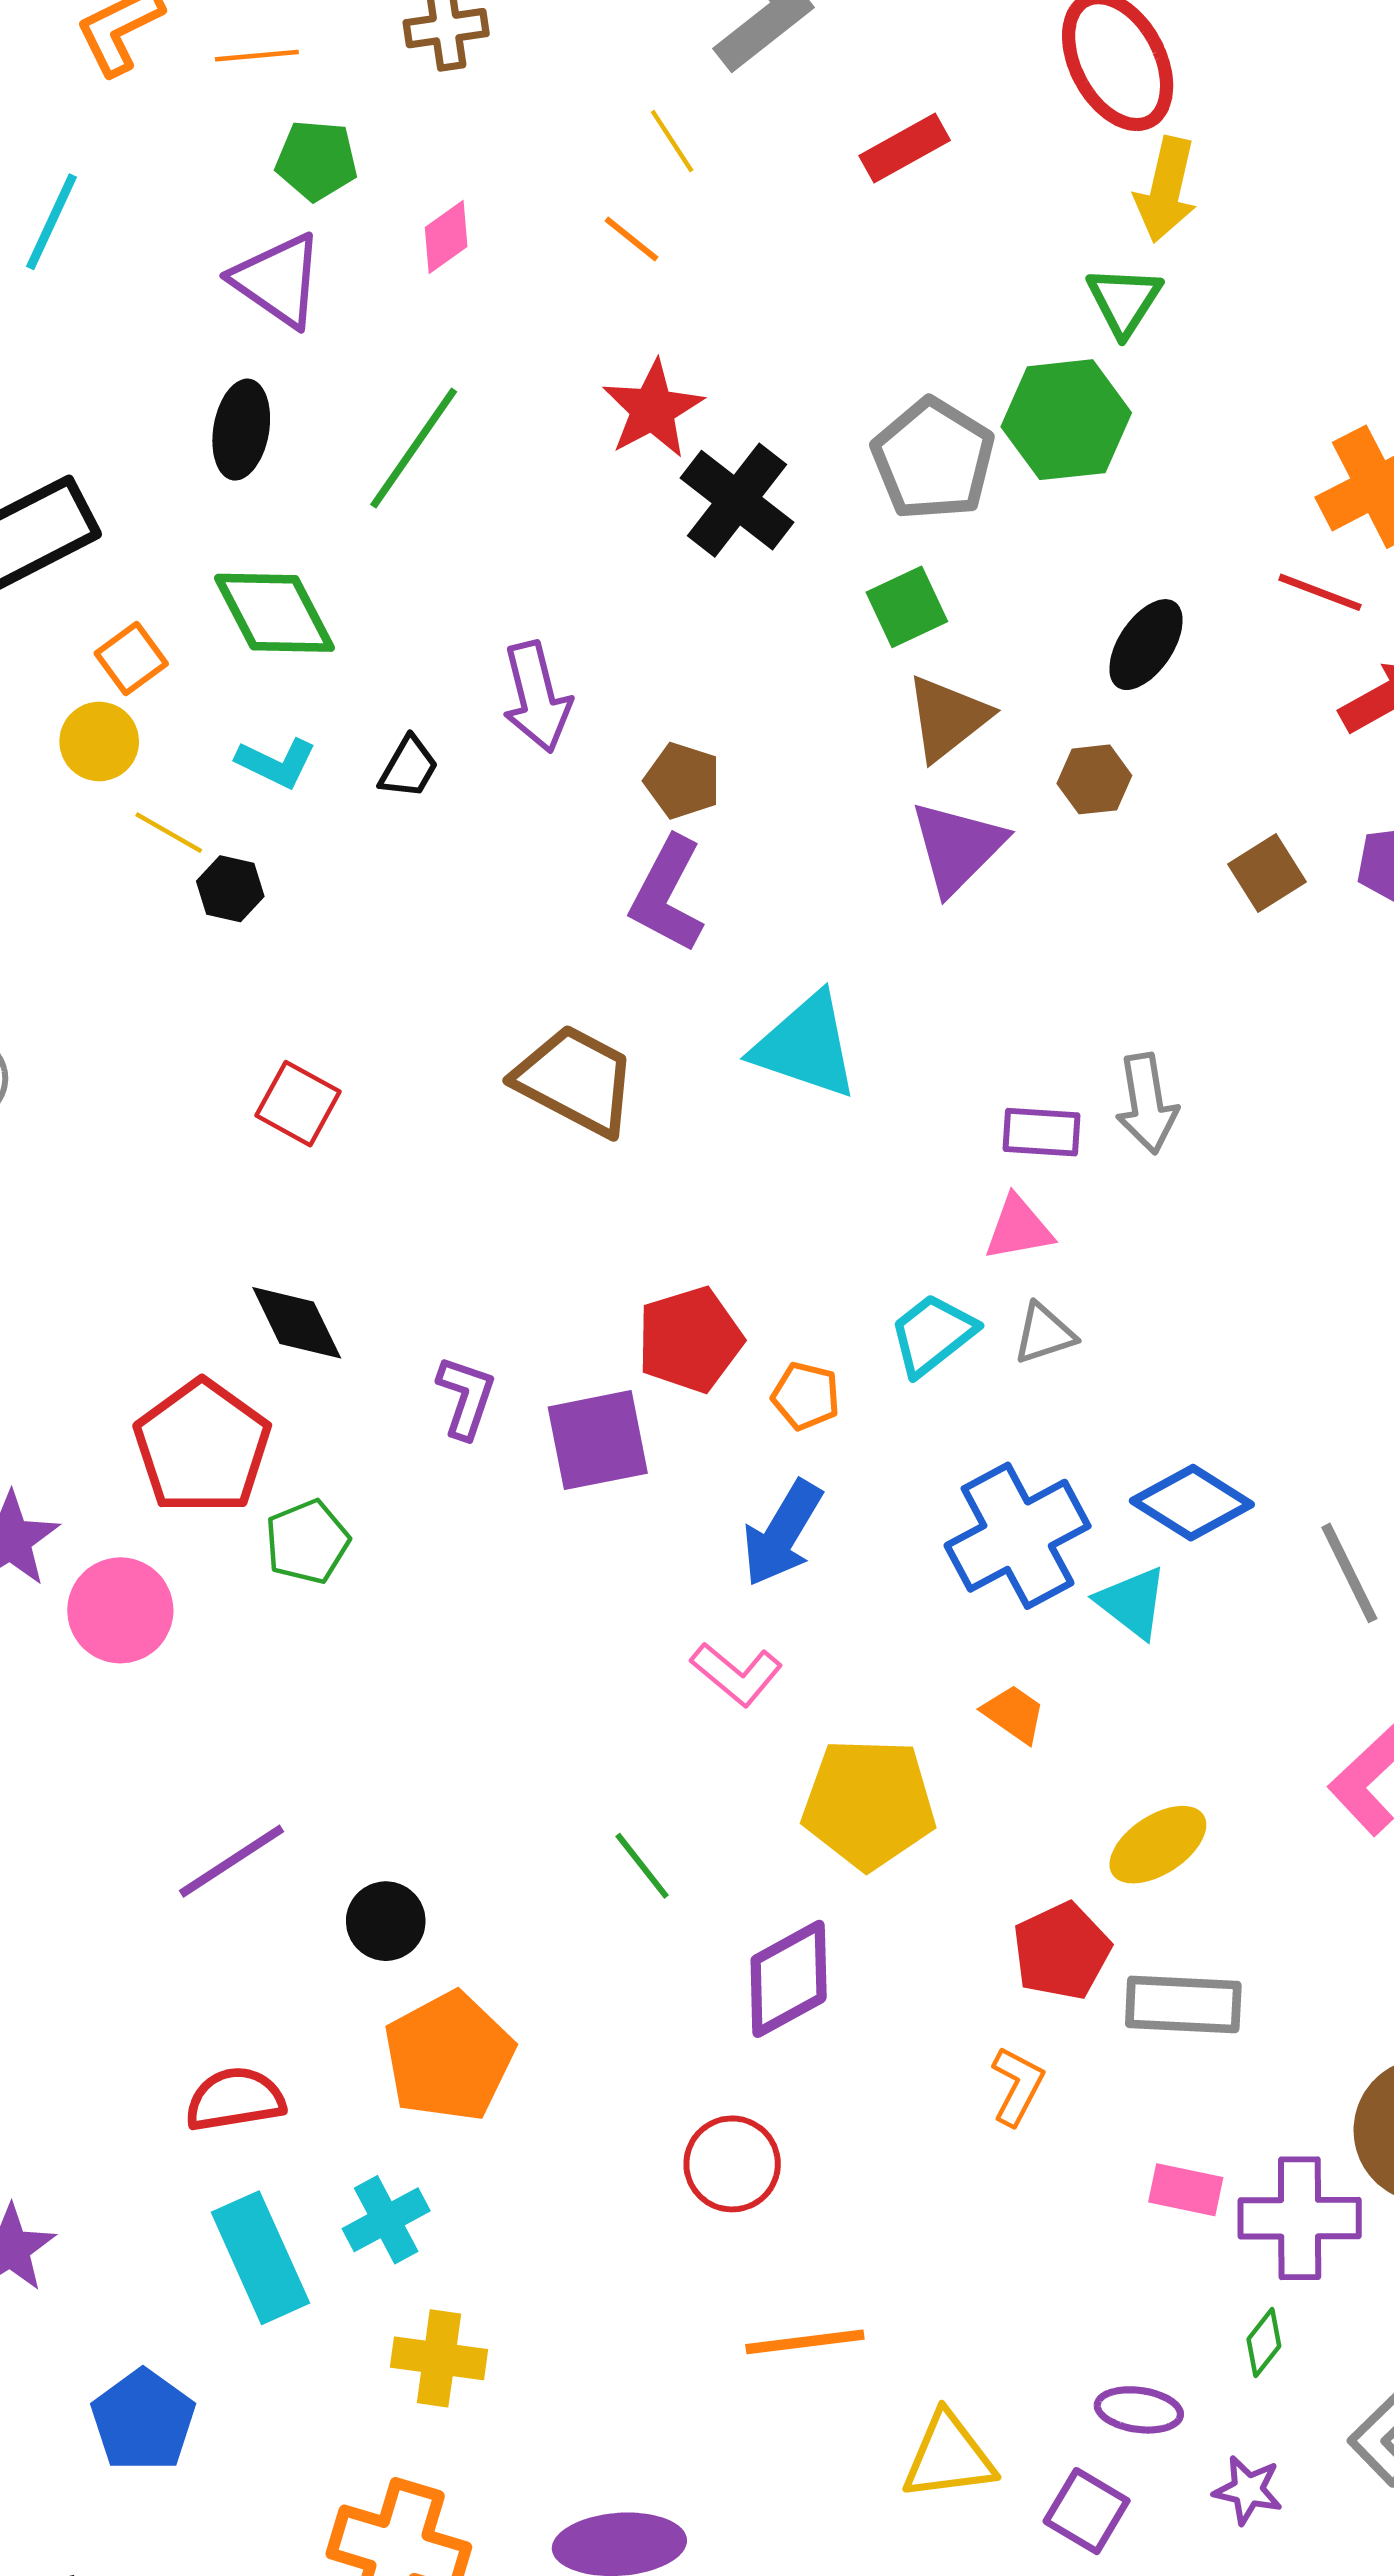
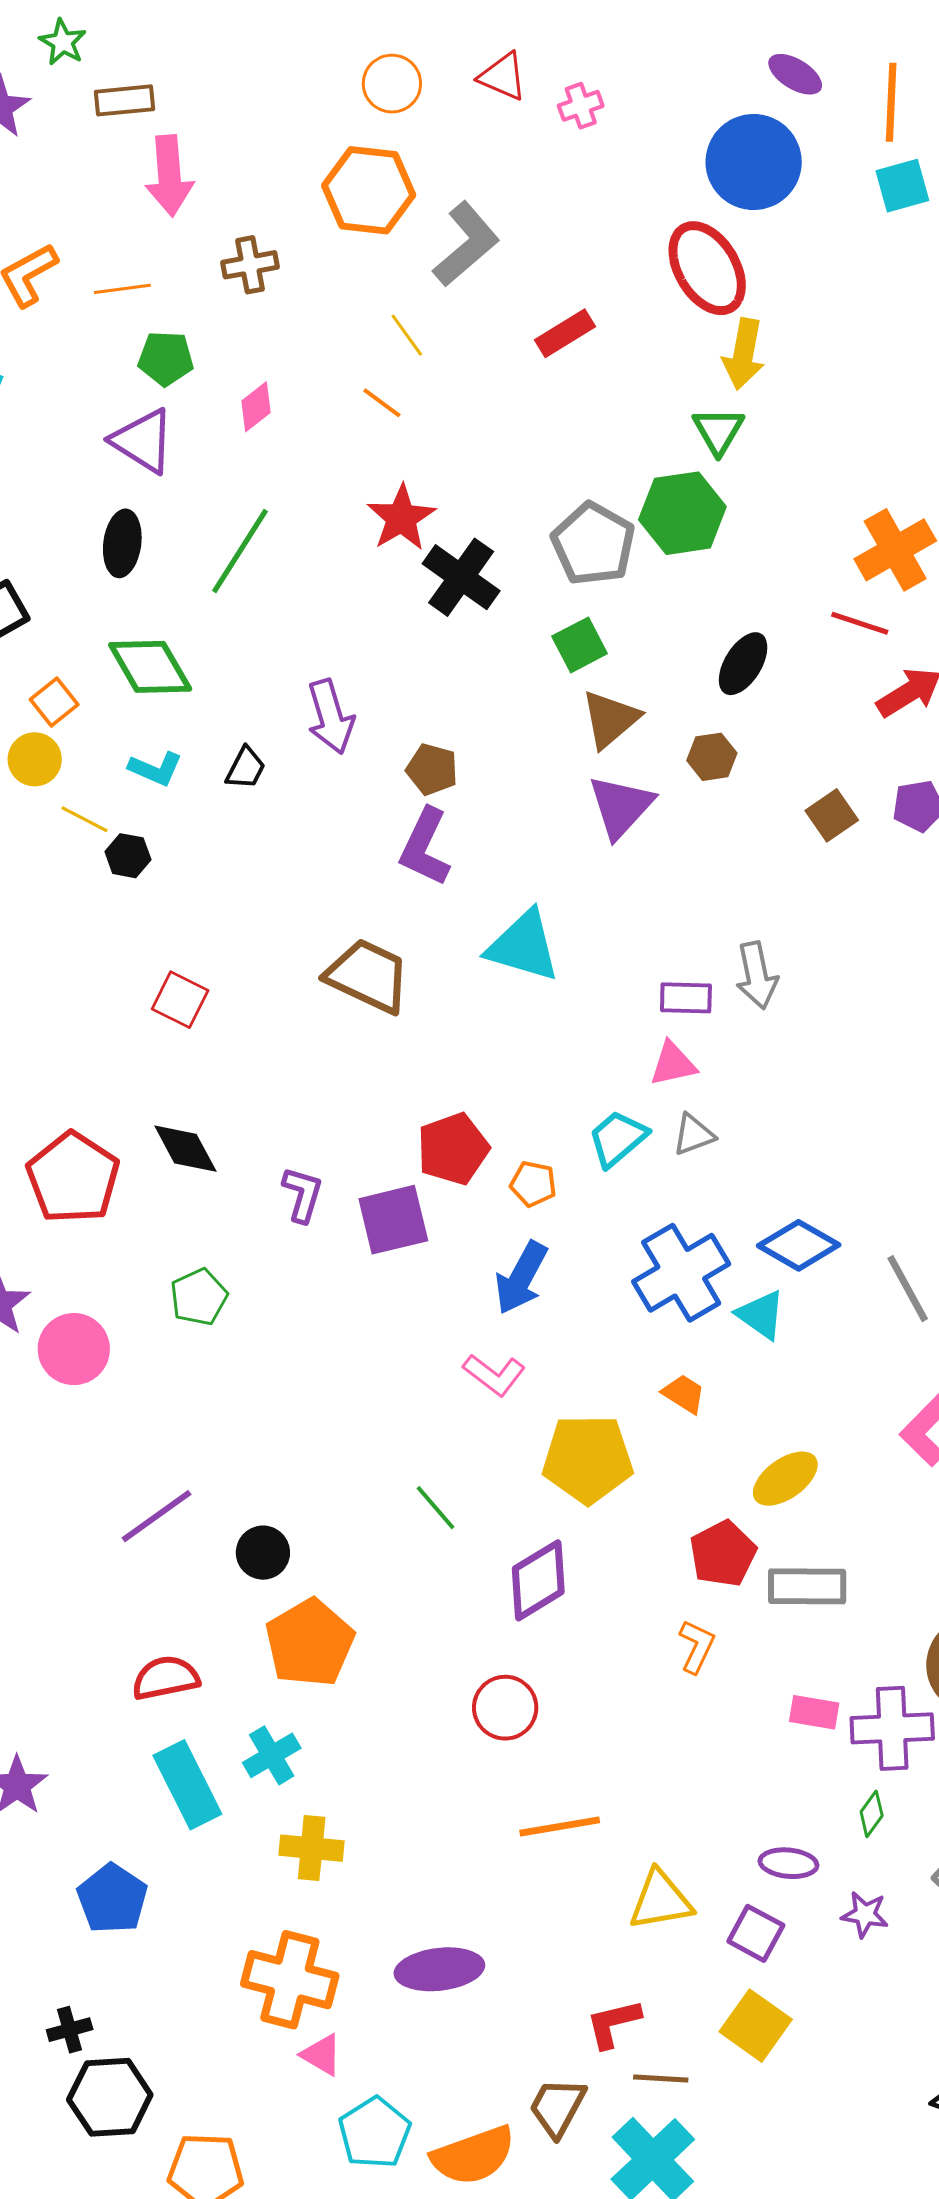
red pentagon: (202, 1447) -> (73, 1178), moved

